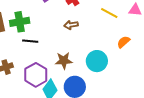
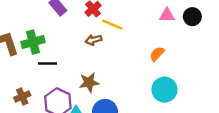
yellow line: (109, 13) -> (112, 25), moved
cyan circle: (97, 61) -> (164, 90), moved

